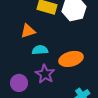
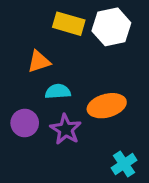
purple circle: (19, 83) -> (25, 123), moved

